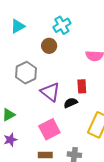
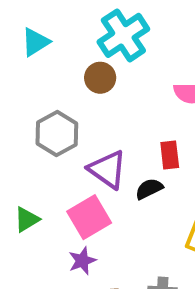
cyan cross: (62, 25) -> (123, 35), size x1.4
pink square: (49, 129) -> (89, 217), moved
purple star: (10, 140) -> (82, 261), moved

